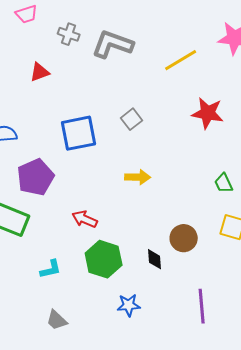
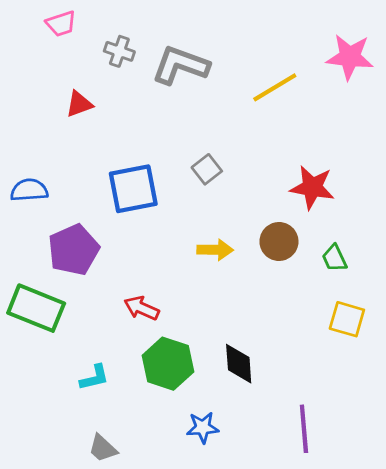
red star: (208, 113) -> (312, 187), moved
brown circle: (184, 238) -> (279, 241), moved
black diamond: (155, 259) -> (239, 364), size x1.4

